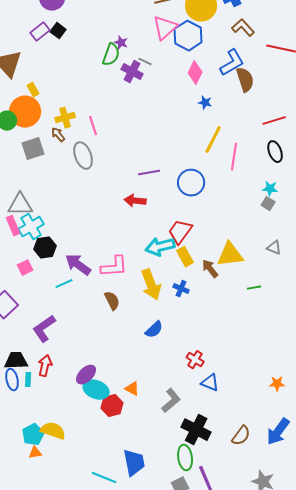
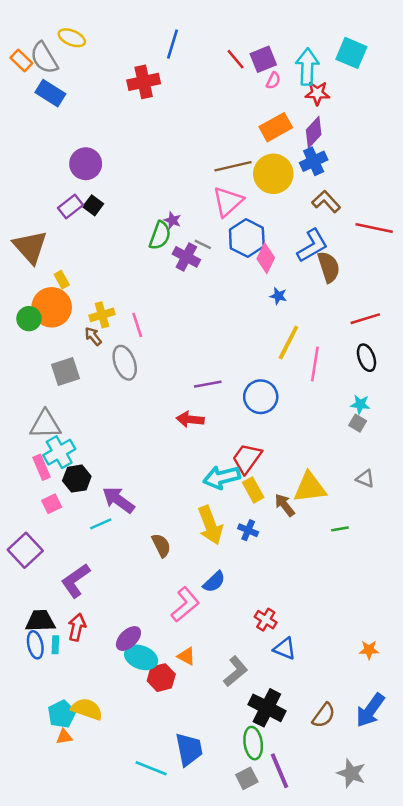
blue hexagon: (188, 36) -> (247, 238), moved
gray square: (33, 149) -> (65, 372), moved
pink rectangle: (13, 226) -> (42, 467), moved
pink L-shape: (114, 267) -> (185, 605), moved, turned -36

